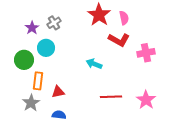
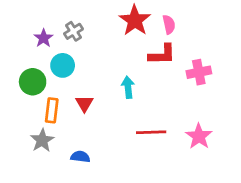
red L-shape: (119, 40) -> (162, 55), turned -30
cyan arrow: (94, 64) -> (128, 87), turned 63
red triangle: (58, 92) -> (84, 104), moved, turned -48

